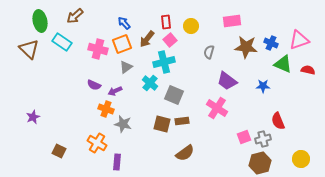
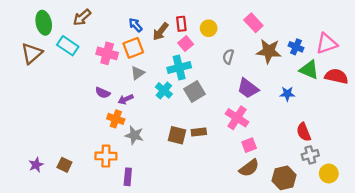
pink rectangle: (232, 21) -> (253, 23), turned 54
brown arrow: (147, 39) -> (161, 32), moved
brown triangle: (29, 49) -> (32, 53), turned 35
red semicircle: (308, 70) -> (336, 76), size x1.5
gray square: (174, 95) -> (194, 92), moved, turned 36
purple star: (33, 117) -> (36, 165), moved
pink square: (244, 137) -> (249, 145), moved
gray cross: (263, 139) -> (310, 155), moved
orange cross: (97, 143) -> (106, 156), turned -30
brown semicircle: (185, 153) -> (249, 168), moved

